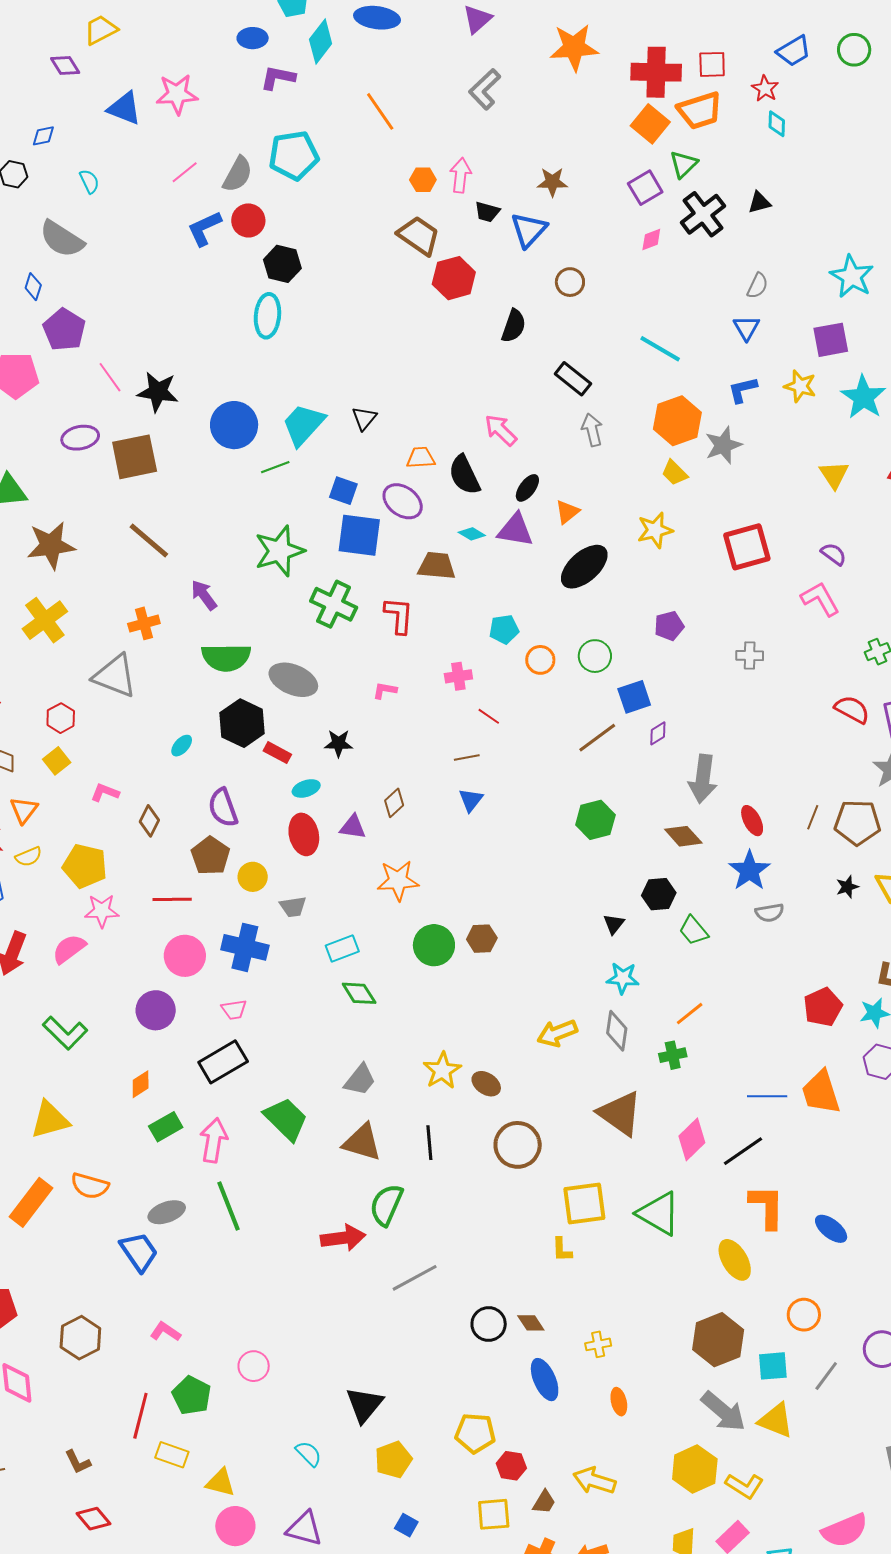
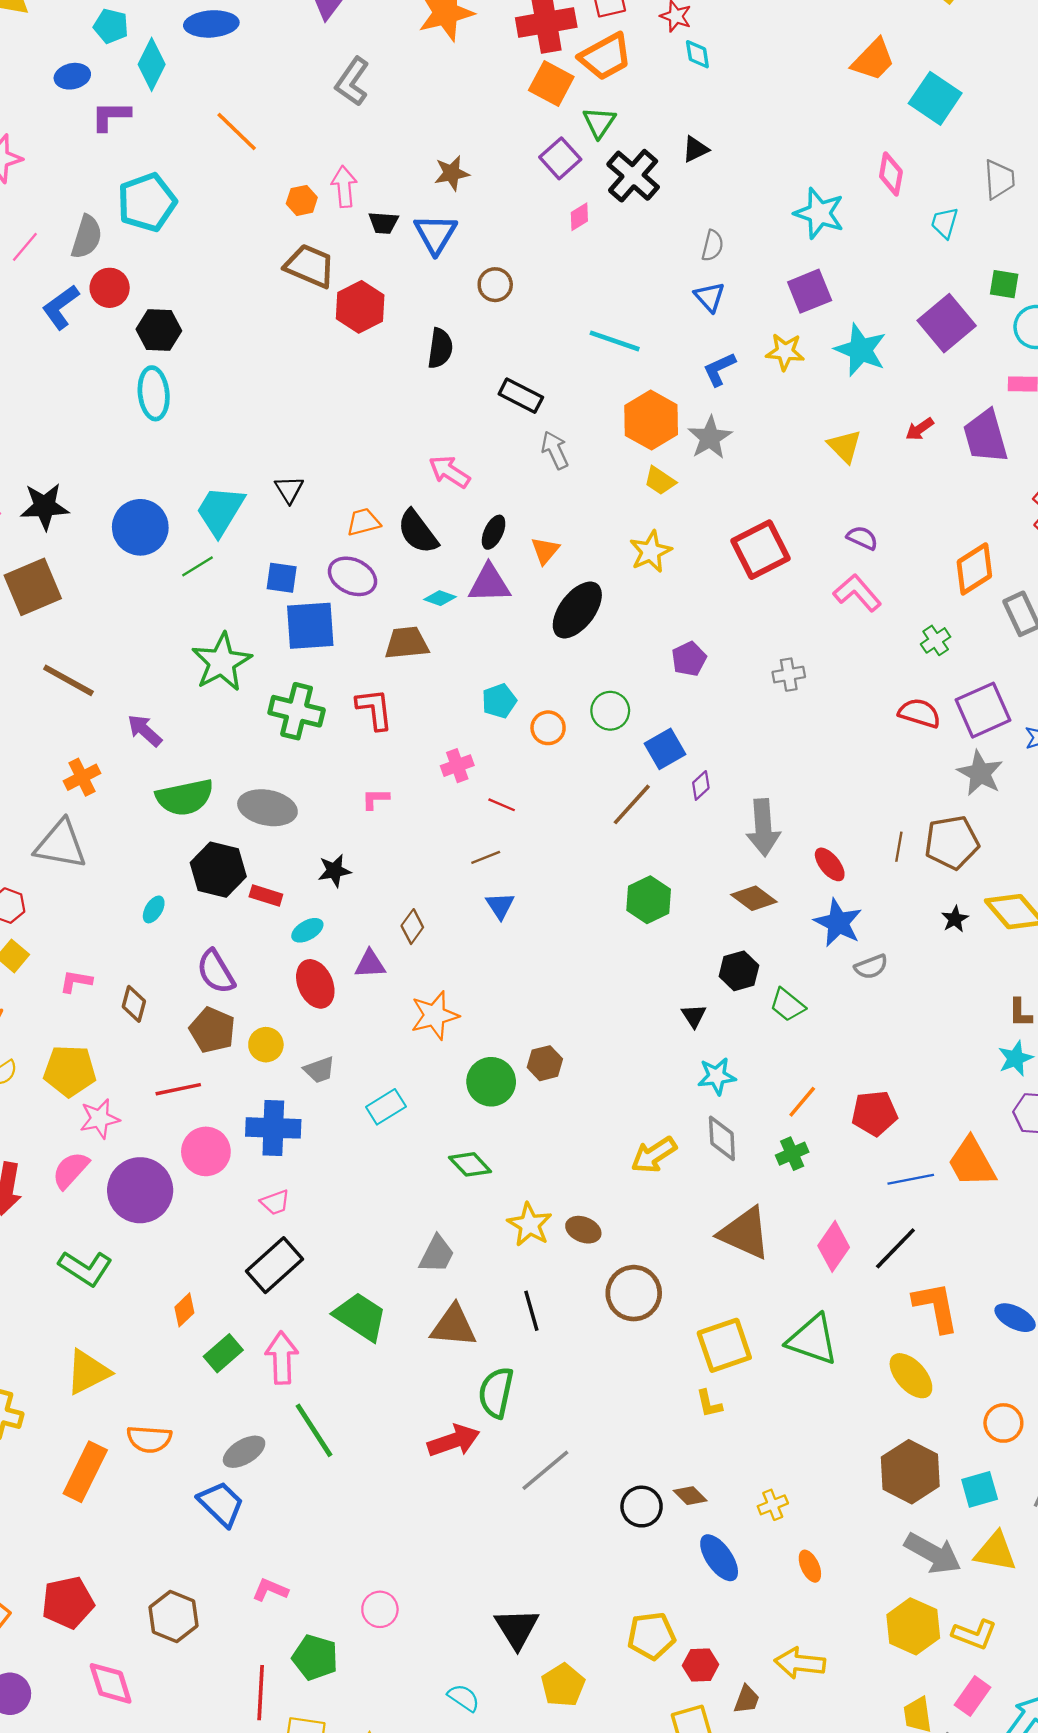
green diamond: (359, 993) -> (470, 1164), moved
red pentagon: (823, 1007) -> (874, 1113), moved, turned 30
purple circle: (156, 1010) -> (140, 1190), moved, size x1.4

